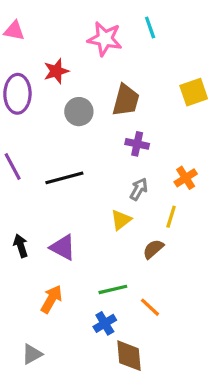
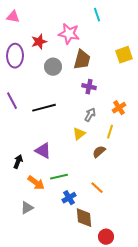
pink star: (105, 39) -> (69, 34), moved
black arrow: (21, 246) -> (18, 162), moved, turned 40
green line: (113, 289) -> (59, 177), moved
orange arrow: (51, 299) -> (36, 183), turned 96
gray triangle: (32, 354) -> (27, 208), moved

